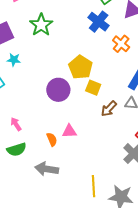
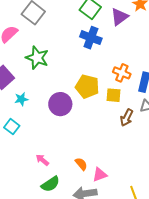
orange cross: (121, 44) -> (122, 73), moved
yellow square: (93, 88) -> (114, 95), moved
purple circle: (58, 90) -> (60, 104), moved
pink triangle: (69, 131) -> (100, 175), moved

